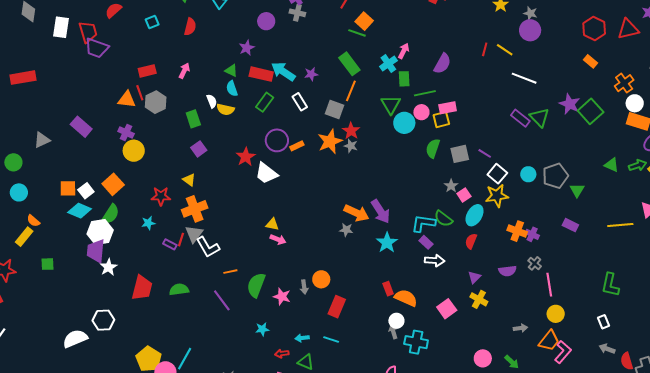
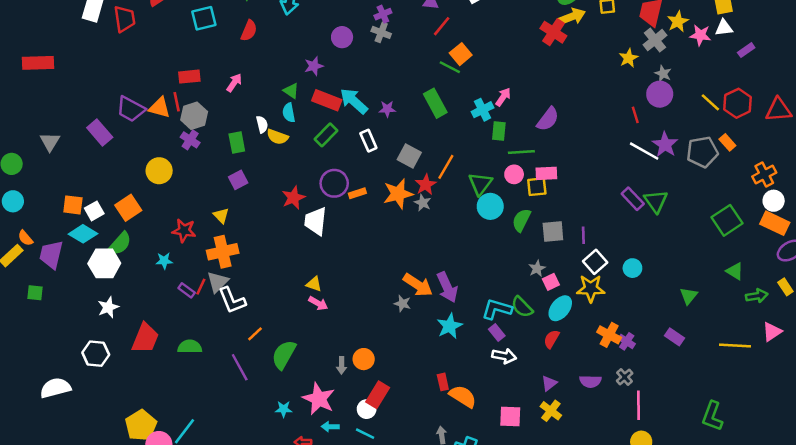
cyan square: (152, 22) -> (204, 18), size x1.5
purple trapezoid: (97, 48) -> (131, 109), moved
red line: (485, 49) -> (635, 115), moved, turned -40
yellow line: (505, 50) -> (710, 102), moved
orange line: (351, 91) -> (446, 167), moved
purple star: (570, 104) -> (665, 145), moved
green triangle: (391, 105) -> (480, 184), moved
green square: (591, 111) -> (727, 220), moved
cyan circle: (404, 123) -> (490, 206), moved
purple cross: (126, 133) -> (190, 140), moved
gray triangle: (42, 140) -> (50, 142), turned -42
purple line: (485, 153) -> (583, 235), turned 48
green arrow: (638, 165) -> (757, 296), moved
white trapezoid: (266, 173) -> (316, 221), turned 50
gray pentagon: (555, 176) -> (702, 152), moved
purple trapezoid: (96, 251) -> (51, 255), moved
orange line: (230, 272) -> (255, 334), turned -40
pink star: (282, 297) -> (319, 399), moved, size x1.5
pink square: (447, 309) -> (510, 417), turned 30
white hexagon: (103, 320) -> (96, 354), moved
white circle: (396, 321) -> (367, 409), moved

